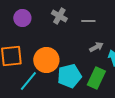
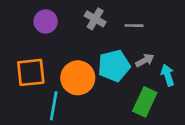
cyan pentagon: (69, 76) -> (114, 66), moved
cyan line: (28, 81) -> (54, 106), turned -30

